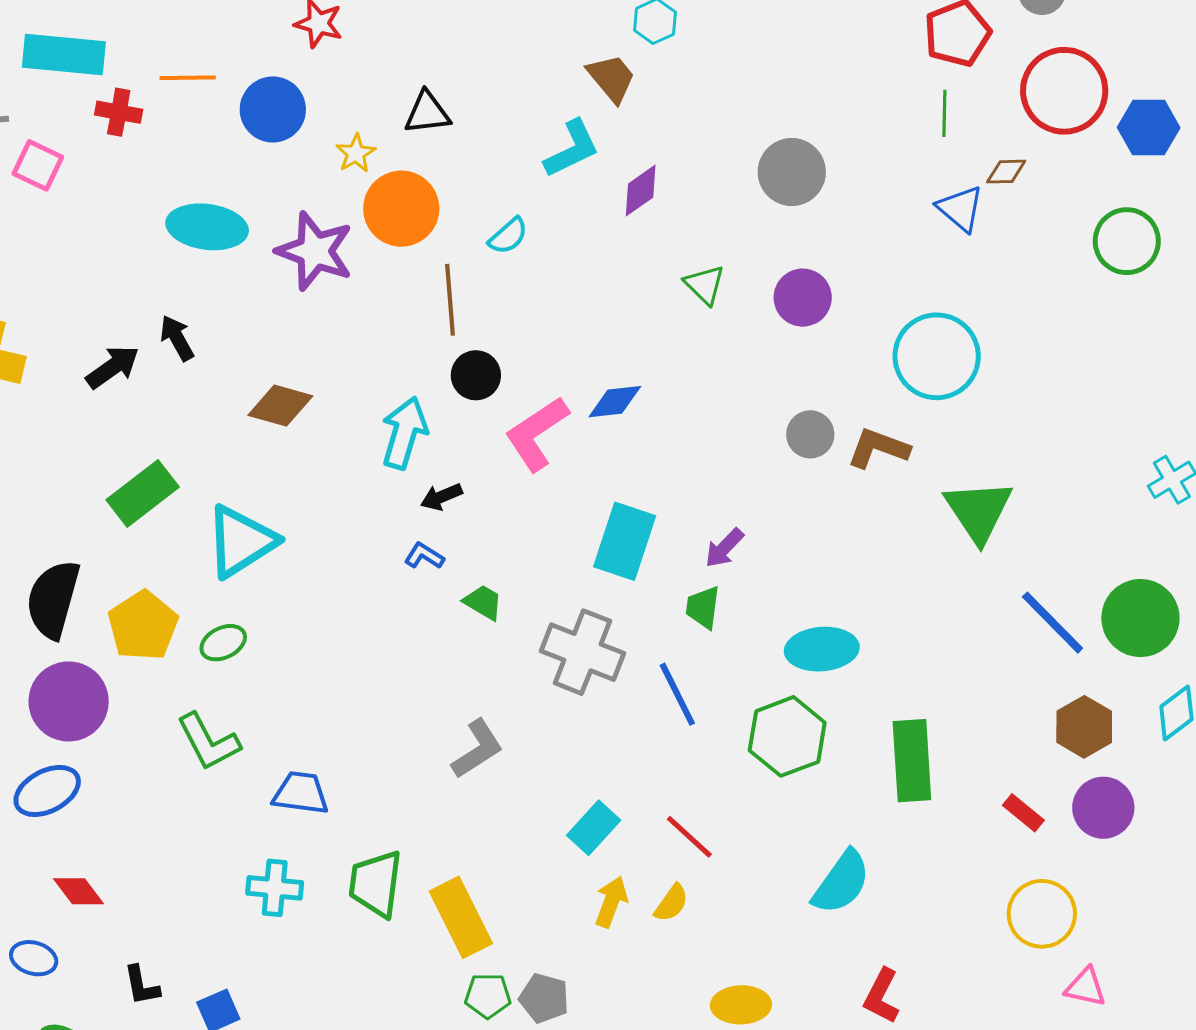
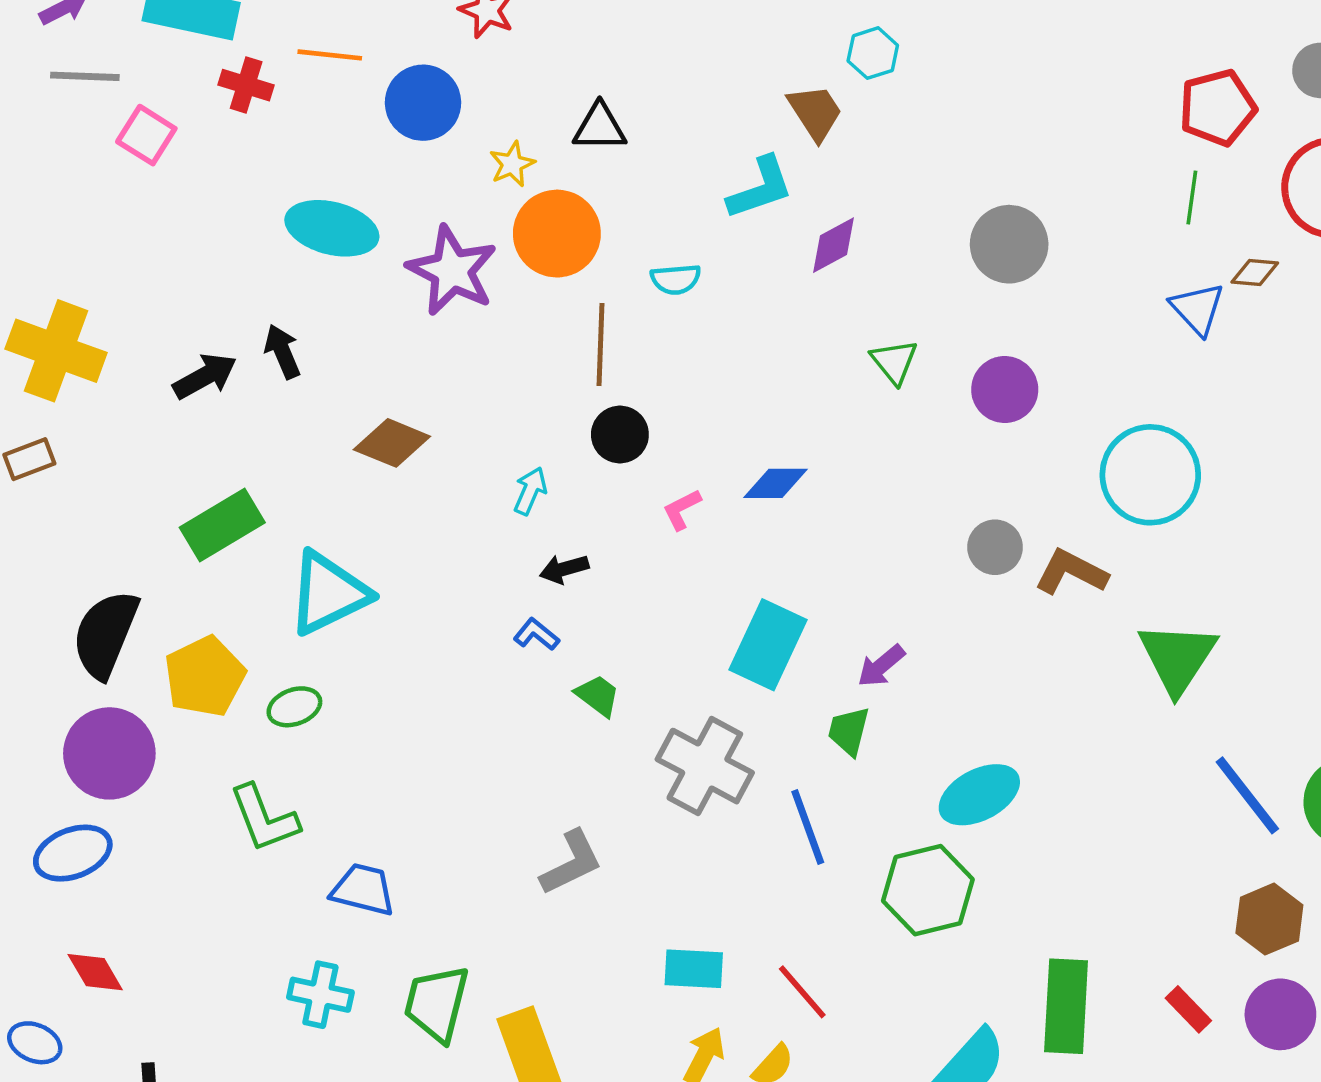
cyan semicircle: (508, 236) -> (676, 279), turned 30
cyan arrow: (404, 433) -> (530, 491), size x0.6
pink L-shape: (537, 434) -> (682, 509), size x0.5
cyan ellipse: (822, 649) -> (979, 795), turned -30
green rectangle: (912, 761) -> (1066, 1006), moved
cyan rectangle: (594, 828) -> (694, 969), turned 44

